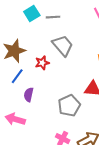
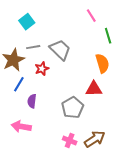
gray line: (53, 17) -> (33, 47), moved

